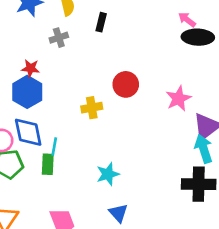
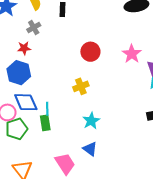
red star: (30, 68) -> (24, 48), moved
yellow cross: (92, 108) -> (81, 86), moved
blue triangle: (118, 213) -> (90, 149), moved

